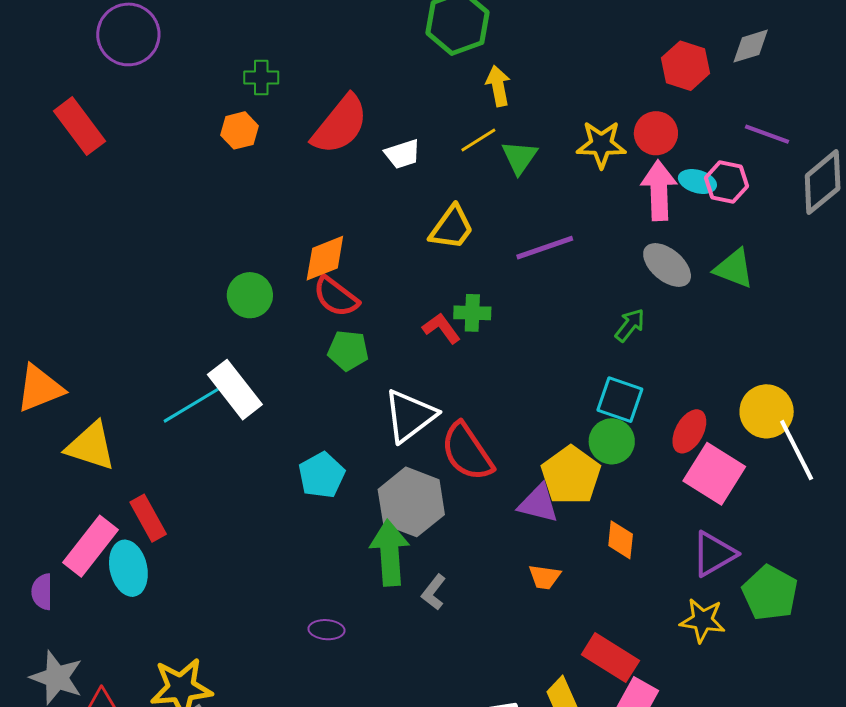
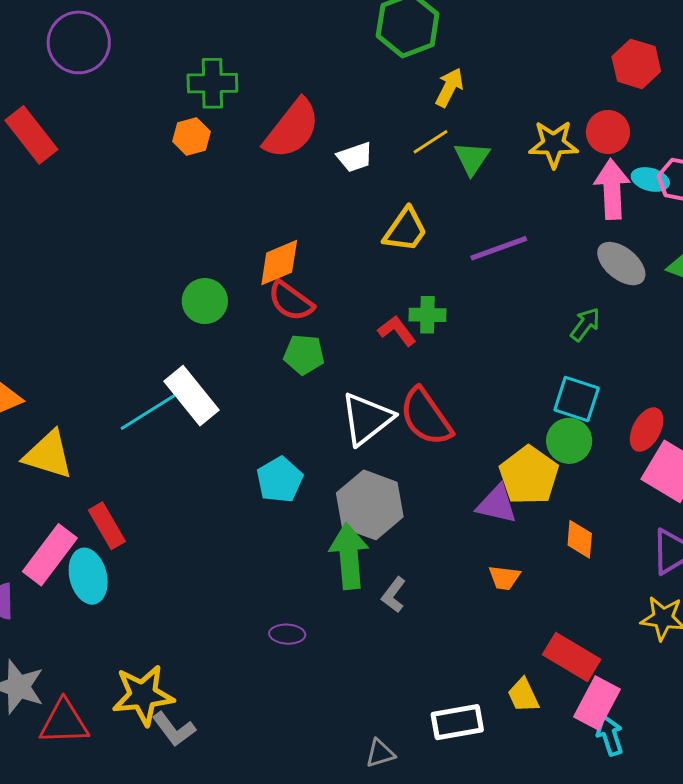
green cross: (261, 78) -> (212, 83), size x1.4
yellow arrow: (498, 86) -> (449, 87), turned 39
red semicircle: (467, 452) -> (426, 417), moved

